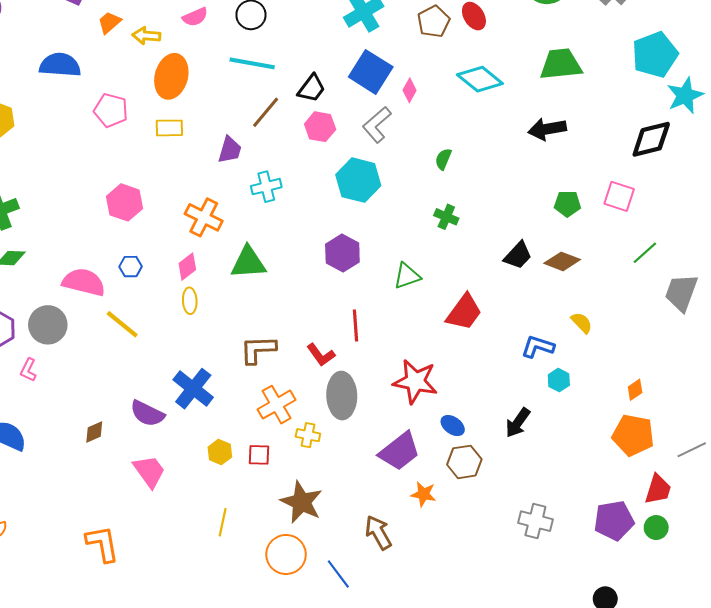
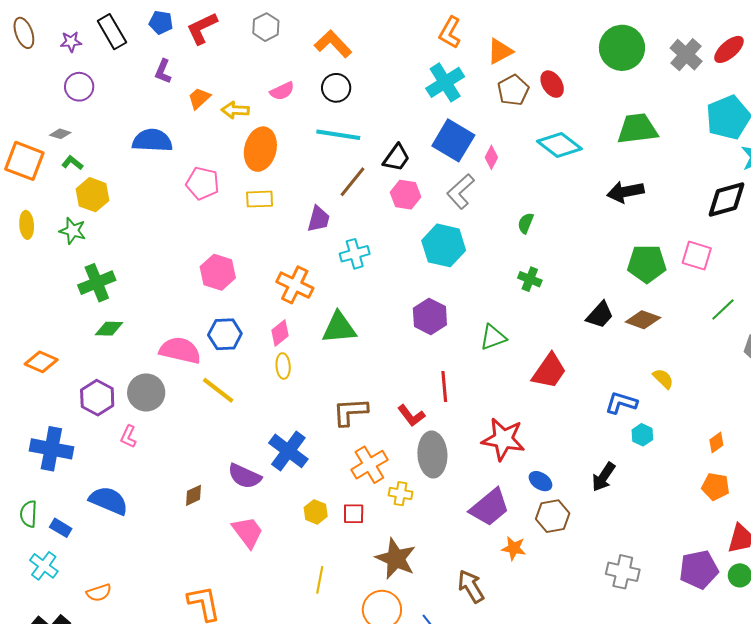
green pentagon: (567, 204) -> (647, 264), size x1.5
blue hexagon: (131, 267) -> (225, 334), size x1.5
orange pentagon: (633, 435) -> (716, 487), size x0.7

